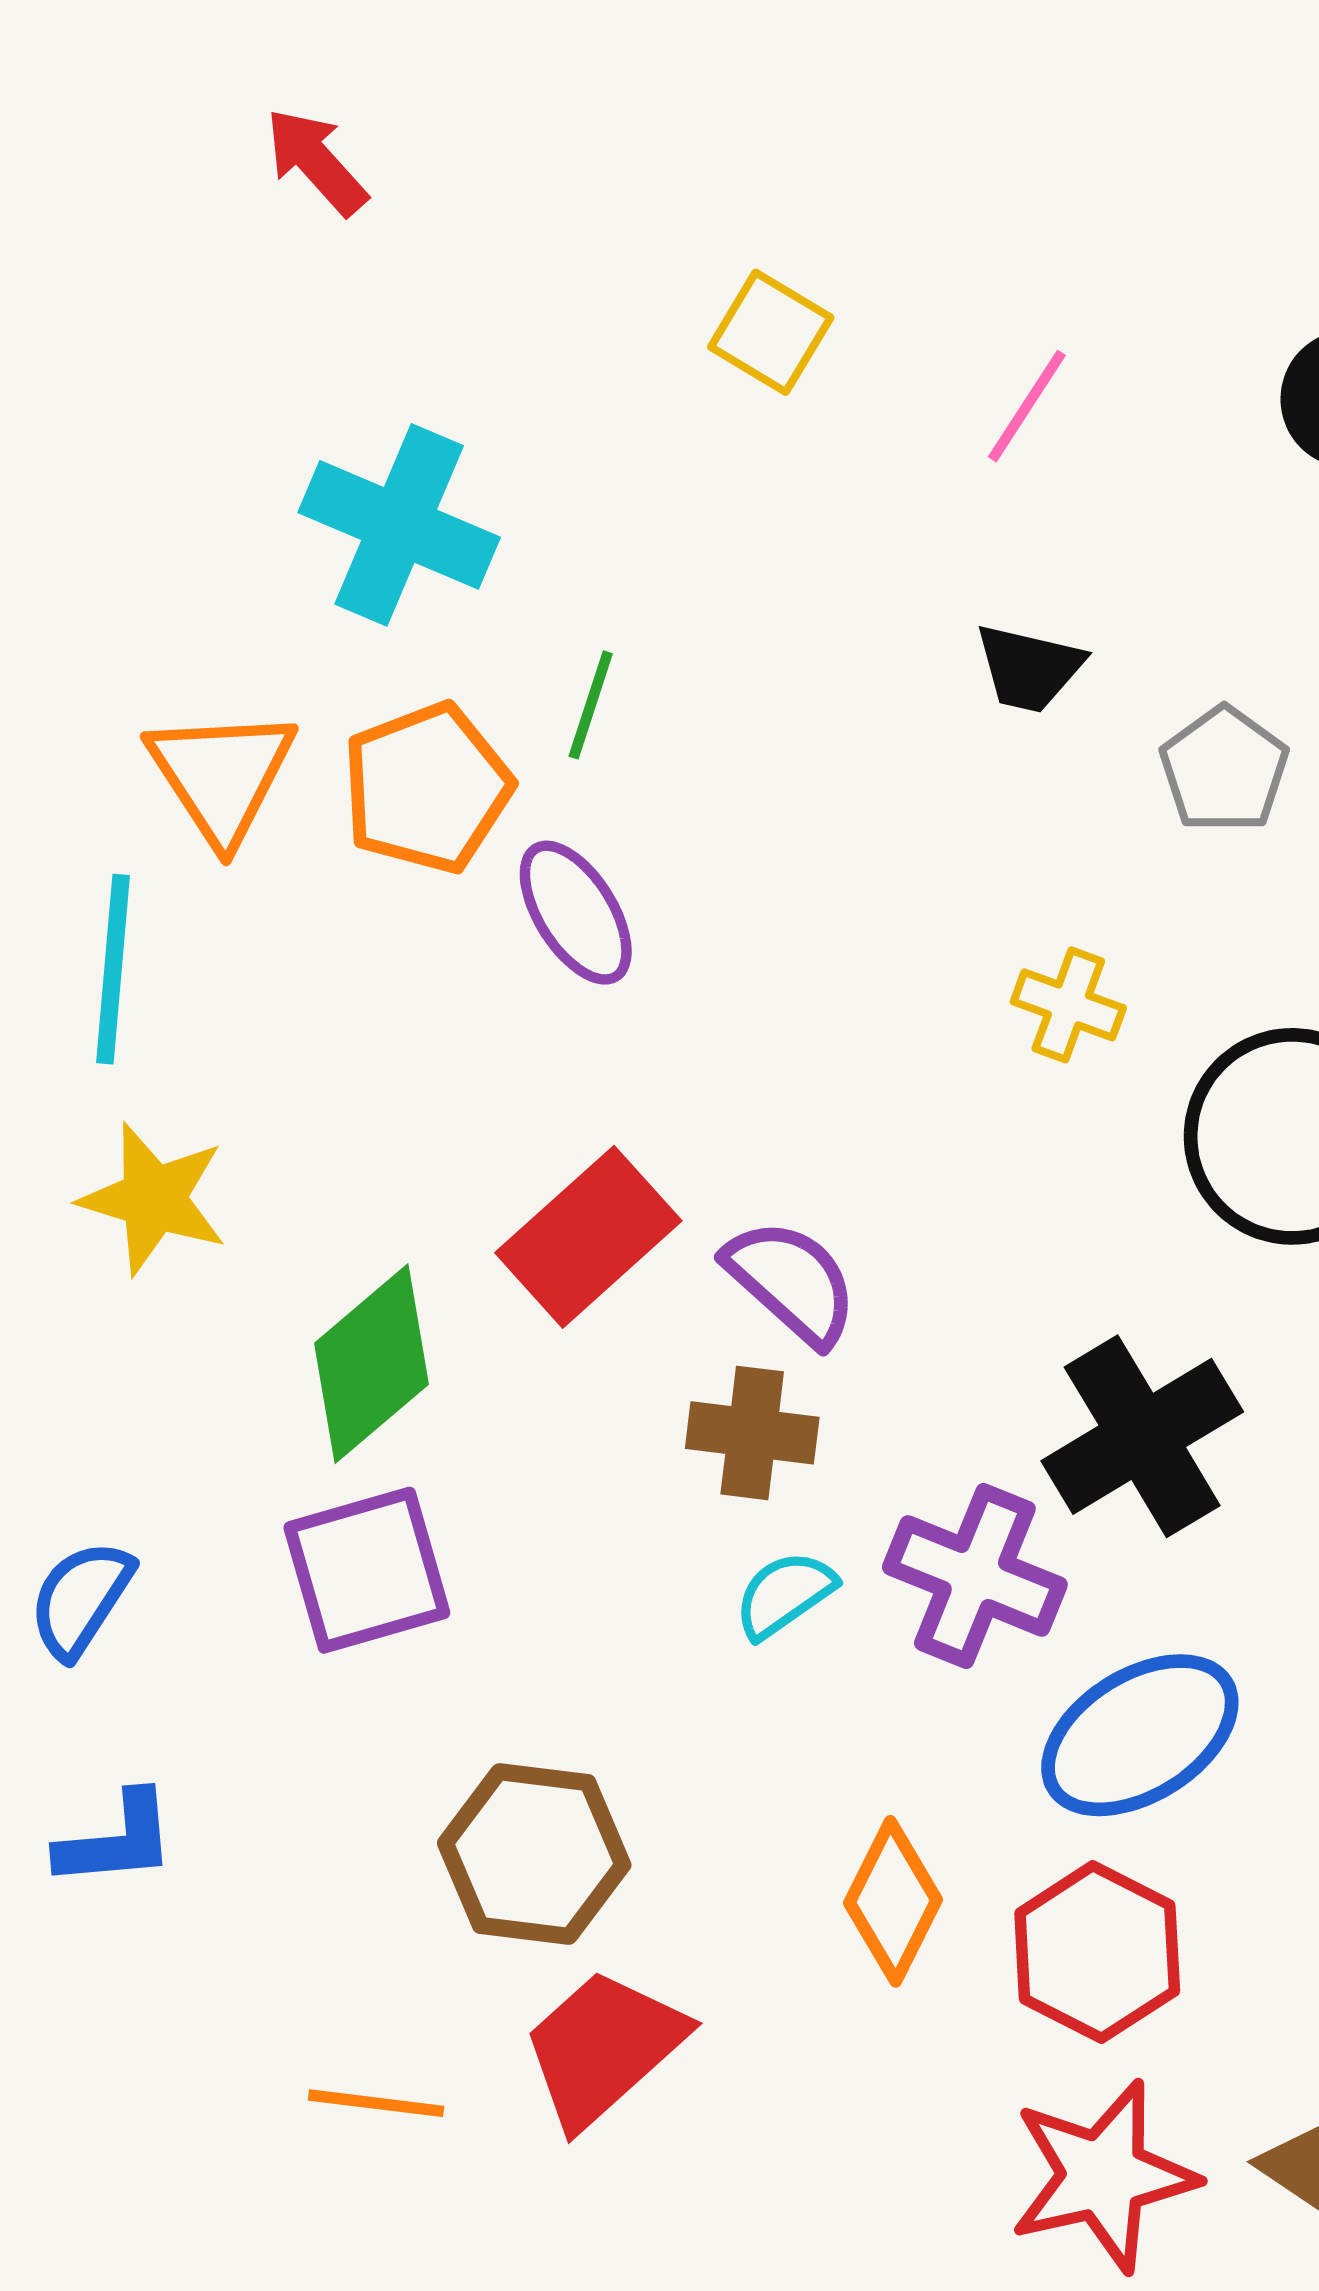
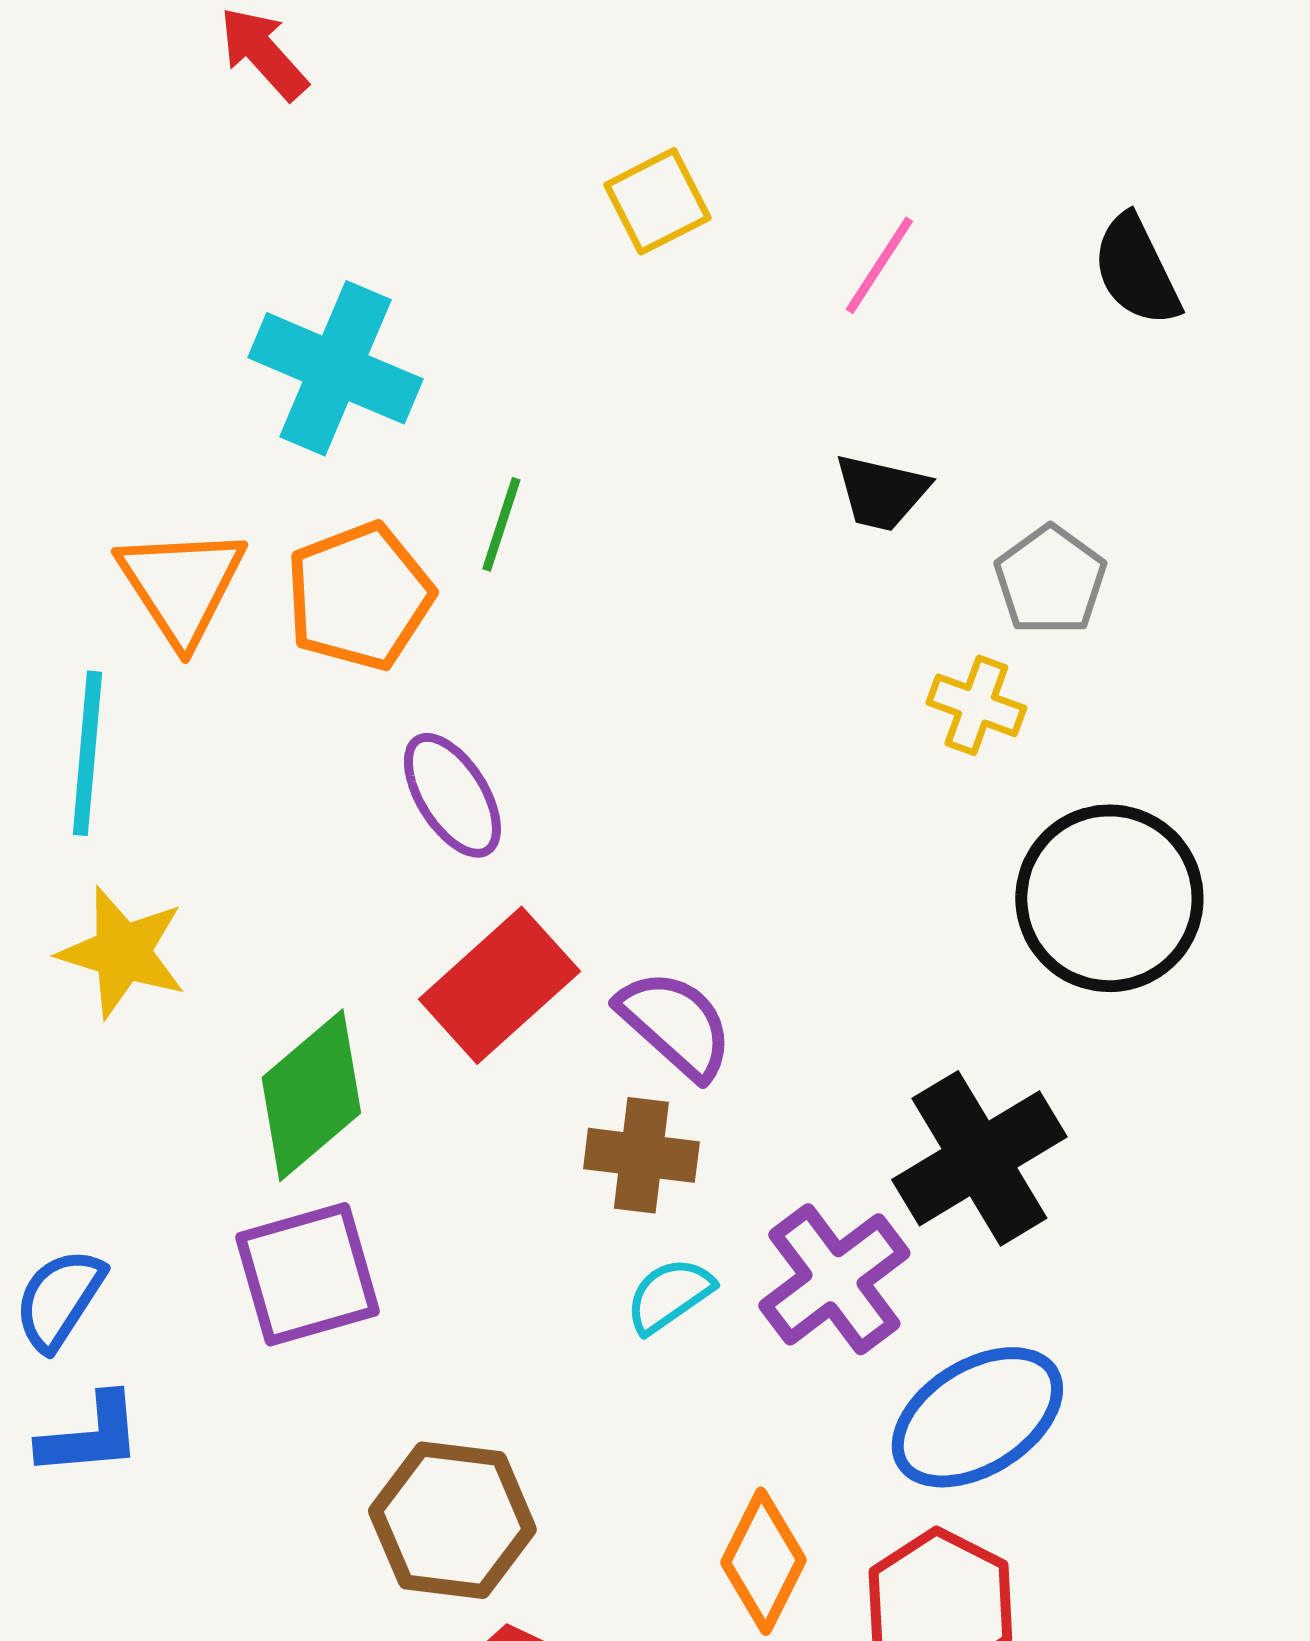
yellow square: (771, 332) -> (657, 201), turned 32
purple ellipse: (576, 913) -> (452, 795), moved
yellow cross: (1068, 1005) -> (976, 705), moved
purple cross: (975, 1576) -> (834, 1279), turned 31
blue L-shape: (117, 1840) -> (90, 1435), moved

